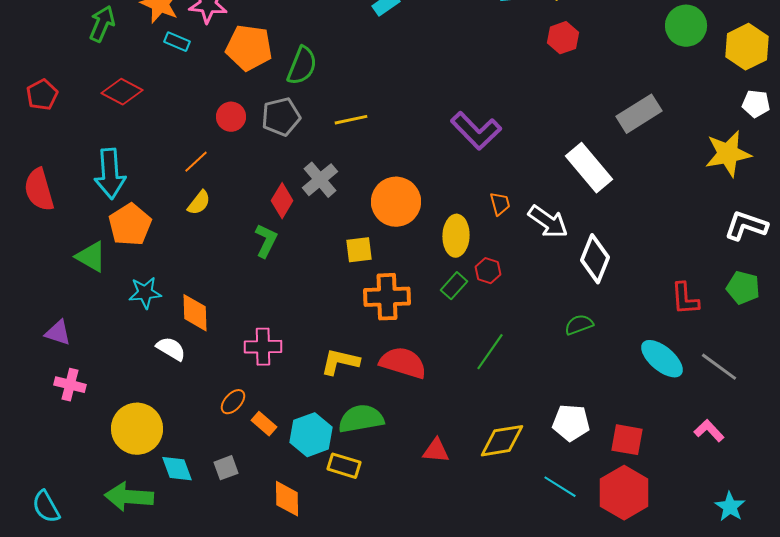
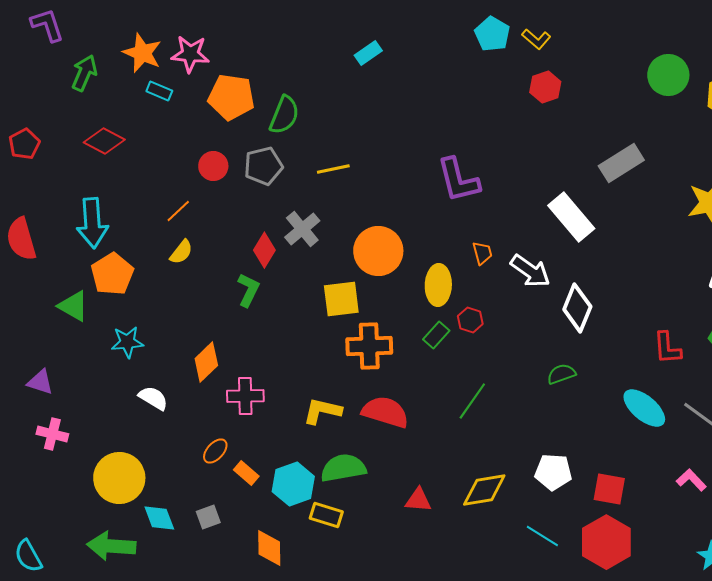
purple L-shape: (476, 131) -> (458, 180), turned 30
yellow square: (359, 250) -> (341, 299), size x1.4
orange diamond: (195, 313) -> (206, 362), moved, turned 48

